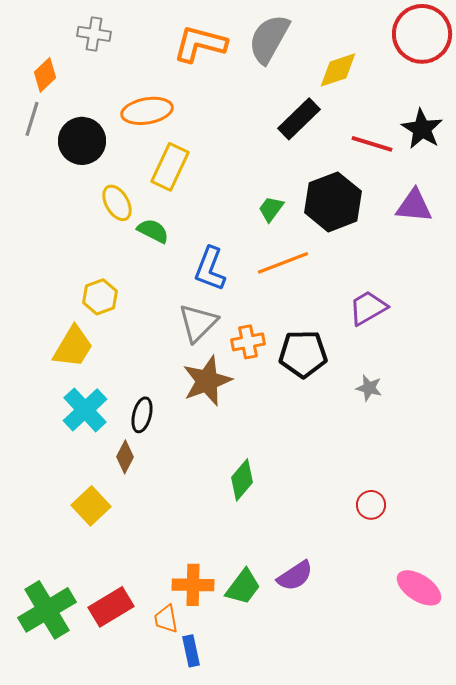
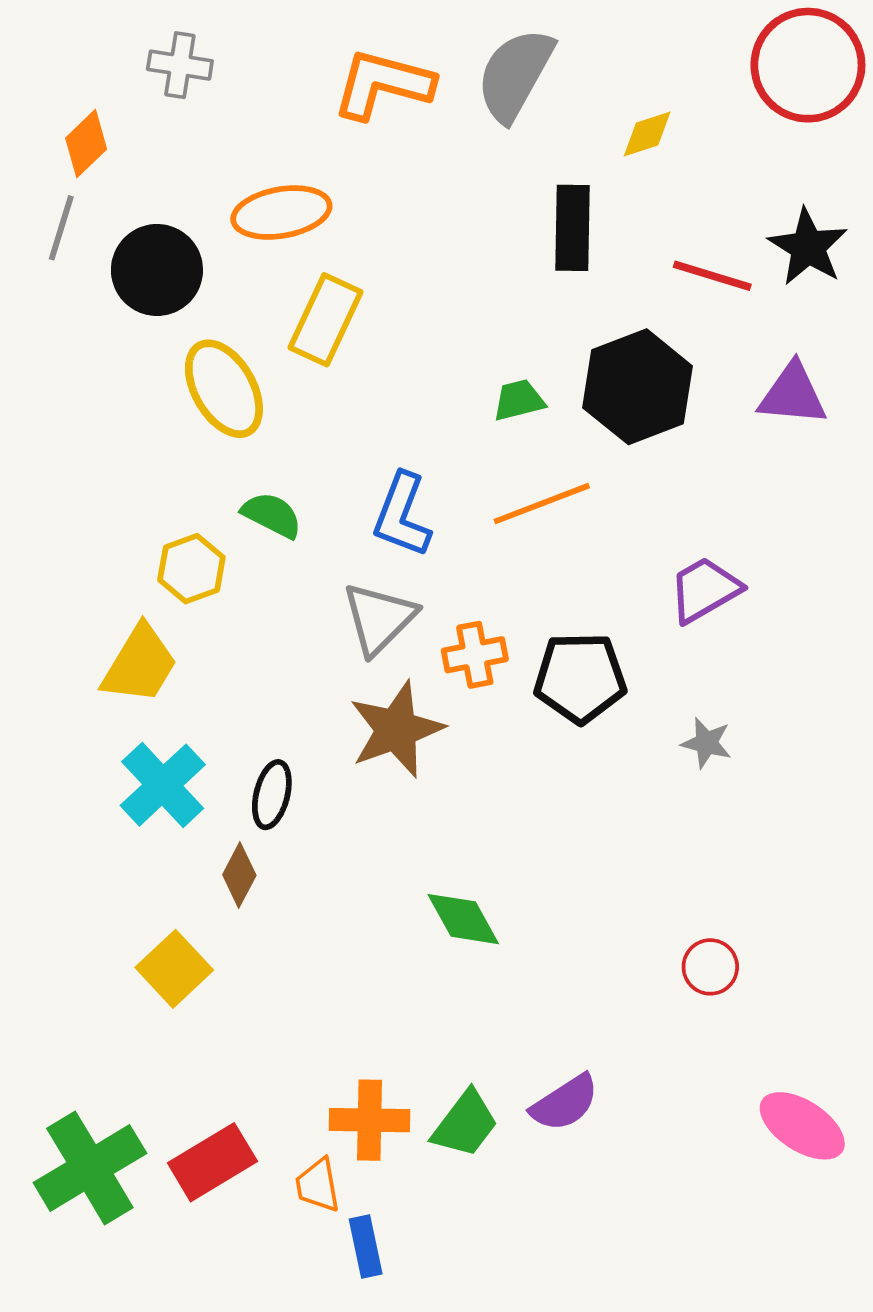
yellow diamond: (338, 70) -> (647, 134), size x0.7
black rectangle: (299, 119) -> (572, 228), turned -45
yellow ellipse: (117, 203) -> (224, 389), size x1.4
green trapezoid: (271, 209) -> (519, 400), turned 40
green semicircle: (153, 231) -> (272, 515), moved
green diamond: (242, 480) -> (463, 919), turned -69

